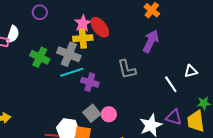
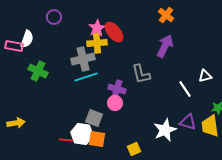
gray cross: (69, 54) -> (83, 59), turned -35
green cross: (40, 57) -> (38, 71), moved
purple cross: (90, 82) -> (117, 89), moved
gray square: (92, 113) -> (94, 118), moved, turned -30
pink circle: (109, 114) -> (115, 103), moved

